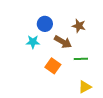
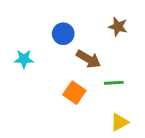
brown star: (79, 26) -> (118, 27), moved
cyan star: (33, 42) -> (24, 59), moved

